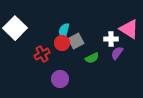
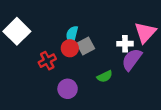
pink triangle: (129, 29) -> (145, 32), turned 40
purple semicircle: (117, 53) -> (132, 60), size x1.5
green semicircle: (92, 58) -> (105, 76), moved

